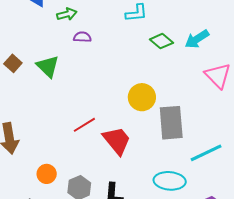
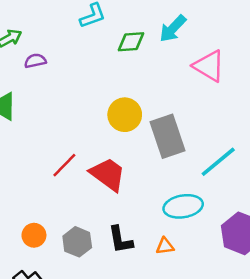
green diamond: (161, 41) -> (131, 42), turned -30

